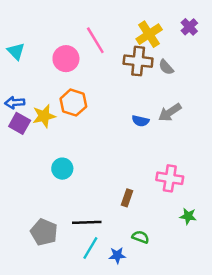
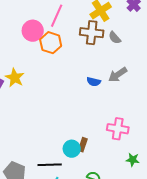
pink line: (95, 40) -> (57, 16), turned 55
orange hexagon: (73, 103) -> (51, 43), moved
yellow star: (44, 116) -> (15, 78), turned -30
cyan circle: (62, 169) -> (72, 149), moved

